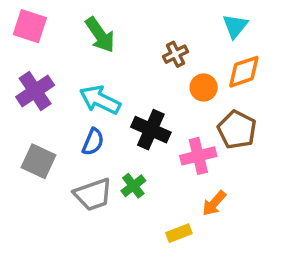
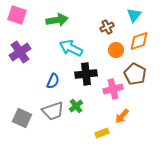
green arrow: (100, 35) -> (57, 20), turned -65
brown cross: (175, 54) -> (107, 27), moved
cyan arrow: (100, 100) -> (71, 48), moved
black cross: (151, 130) -> (86, 74), turned -30
gray square: (39, 161) -> (22, 118), moved

